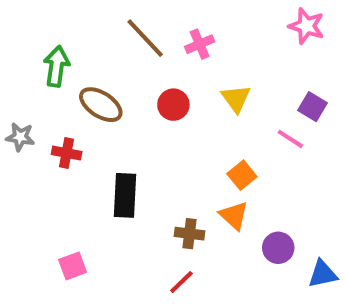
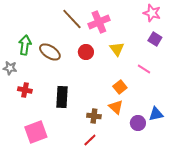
pink cross: (200, 44) -> (99, 22), size x1.5
green arrow: (56, 66) -> (25, 45), moved
purple square: (313, 107) -> (155, 39), moved
red cross: (67, 153) -> (25, 90), moved
pink square: (73, 266) -> (36, 132), size x1.6
blue triangle: (323, 274) -> (156, 114), moved

